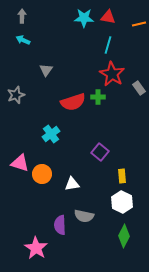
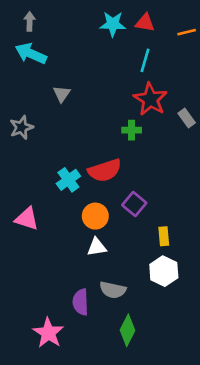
cyan arrow: (23, 40) -> (31, 54), size x1.6
red semicircle: (73, 102) -> (105, 170), moved
orange circle: (42, 174) -> (95, 216), moved
green diamond: (124, 236) -> (128, 330), moved

